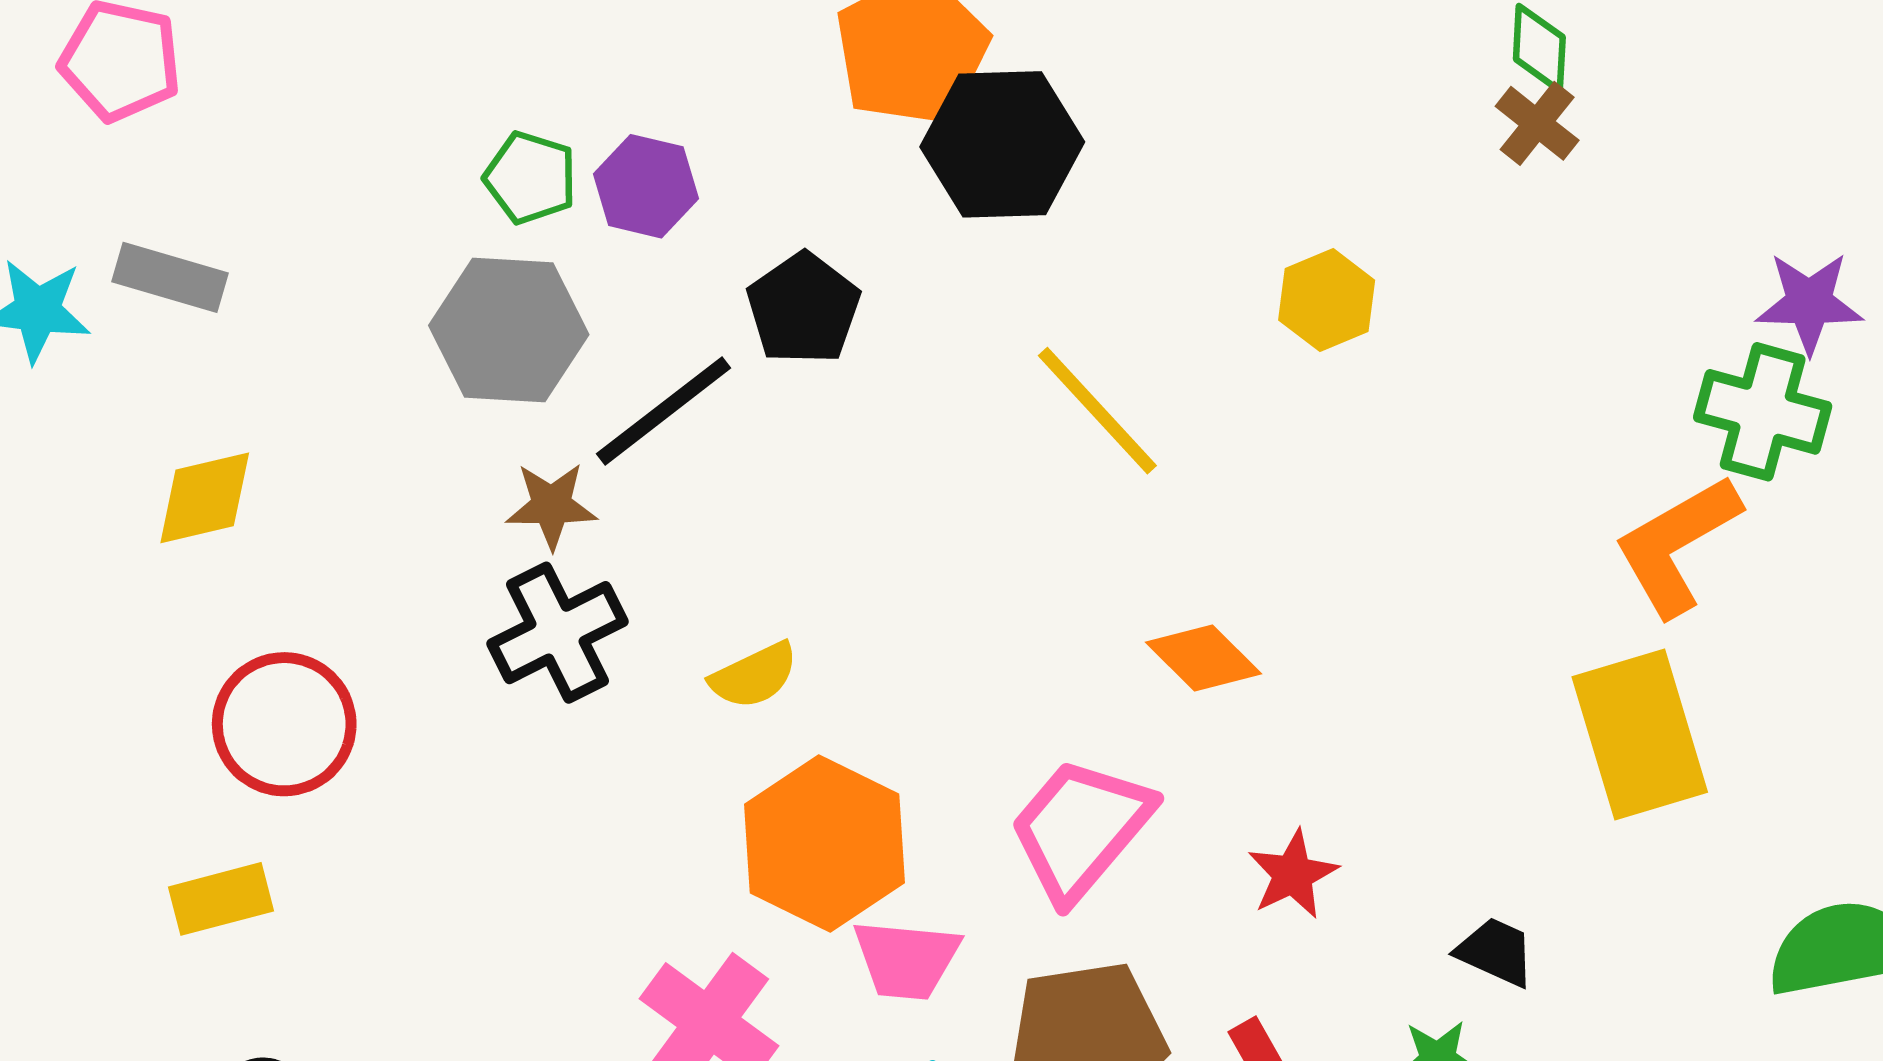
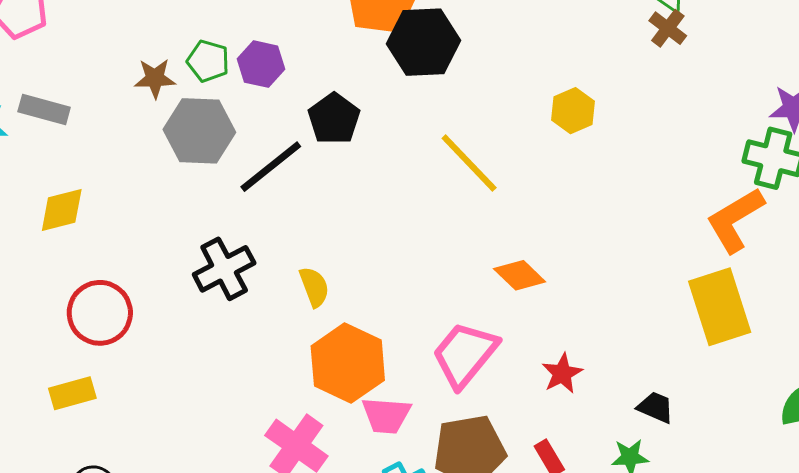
brown star: (551, 506) -> (155, 78), moved
yellow semicircle: (754, 676) -> (314, 287), turned -84

